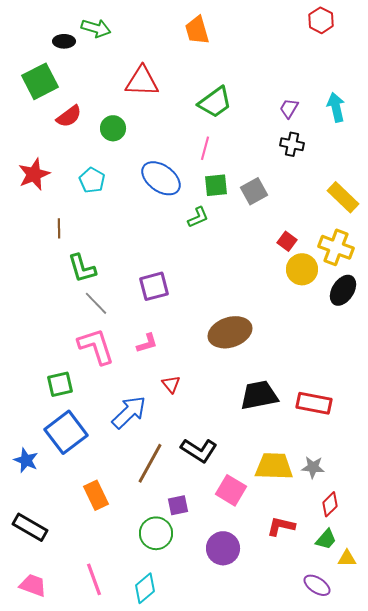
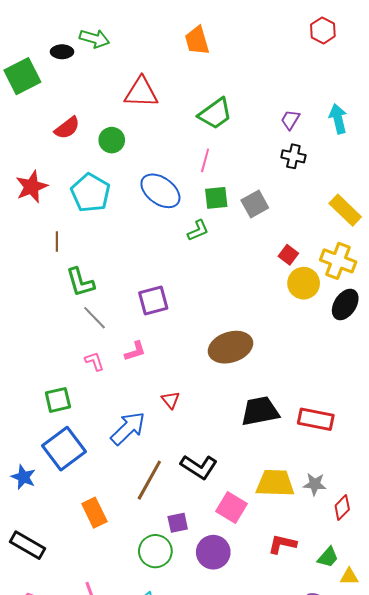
green square: (40, 81) -> (22, 76), moved
cyan pentagon: (92, 180) -> (90, 193), size x1.5
pink L-shape: (147, 343) -> (135, 351), moved
pink L-shape: (96, 346) -> (94, 361), size x0.5
red diamond: (330, 504) -> (342, 508), moved
purple circle: (223, 548) -> (213, 552), moved

